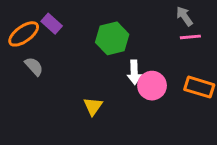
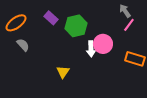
purple rectangle: (52, 24) -> (51, 18), moved
pink line: (190, 37) -> (129, 25), turned -48
pink circle: (152, 86) -> (103, 44), moved

